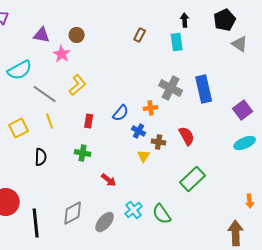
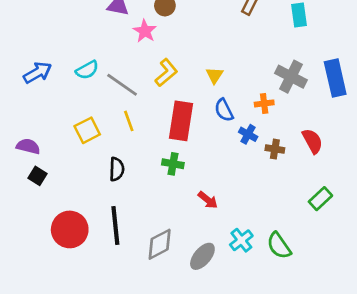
cyan semicircle: (20, 70) -> (87, 70), moved, size x0.7
blue semicircle: (121, 113) -> (224, 110), turned 114
red rectangle: (89, 121) -> (181, 121), size x2.0
yellow triangle: (144, 156) -> (215, 75), moved
green rectangle: (193, 179) -> (320, 199), size x0.7
black line: (36, 223) -> (115, 225), moved

